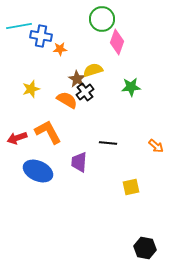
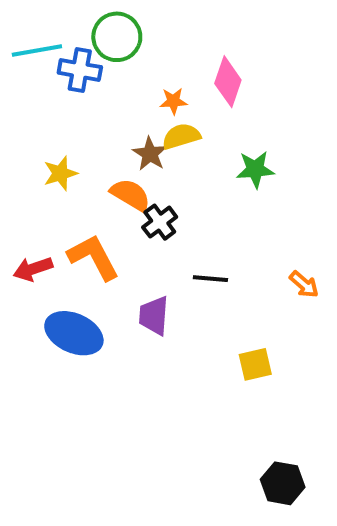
green circle: (102, 19) -> (117, 37), moved
orange star: (60, 49) -> (173, 101), moved
black cross: (85, 92) -> (160, 222), moved

